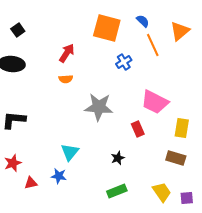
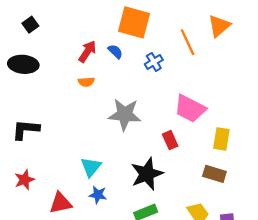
blue semicircle: (143, 21) -> (115, 51), moved
black star: (118, 158) -> (147, 174), size x2.0
blue star: (59, 176) -> (98, 195), moved
red triangle: (31, 183) -> (61, 203), moved, size x1.5

